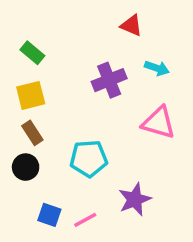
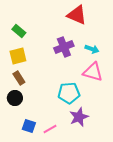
red triangle: (131, 26) -> (77, 15), size x1.5
cyan arrow: (157, 68) -> (92, 49), moved
cyan pentagon: (89, 159) -> (69, 93), moved

